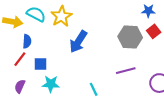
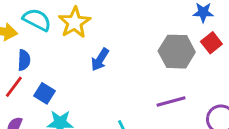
blue arrow: (78, 42) -> (100, 60), size x0.7
blue square: (41, 64) -> (45, 93), turned 32

